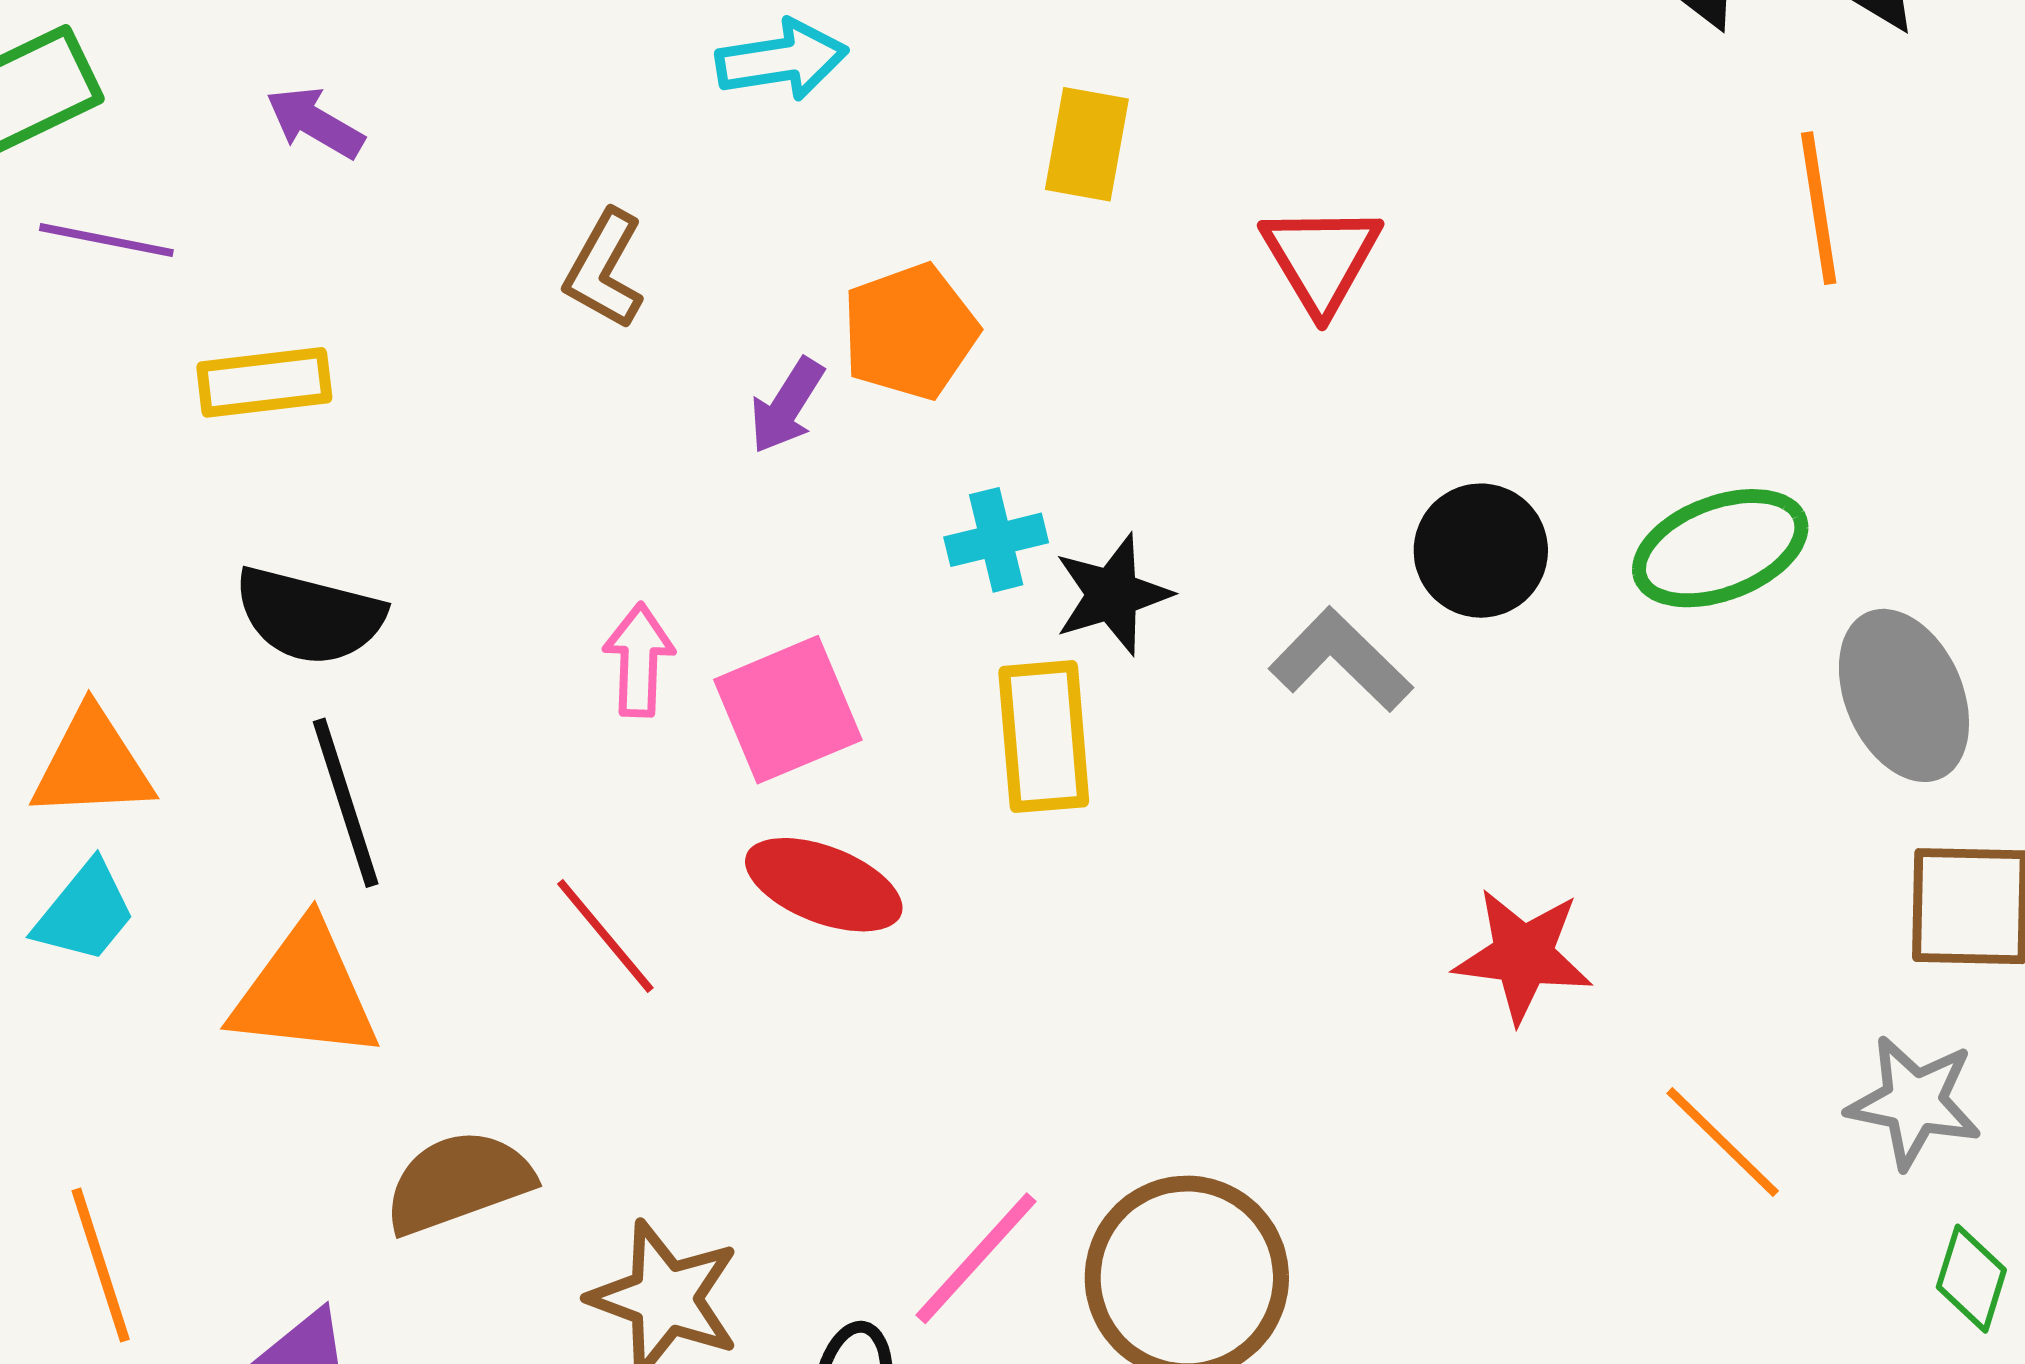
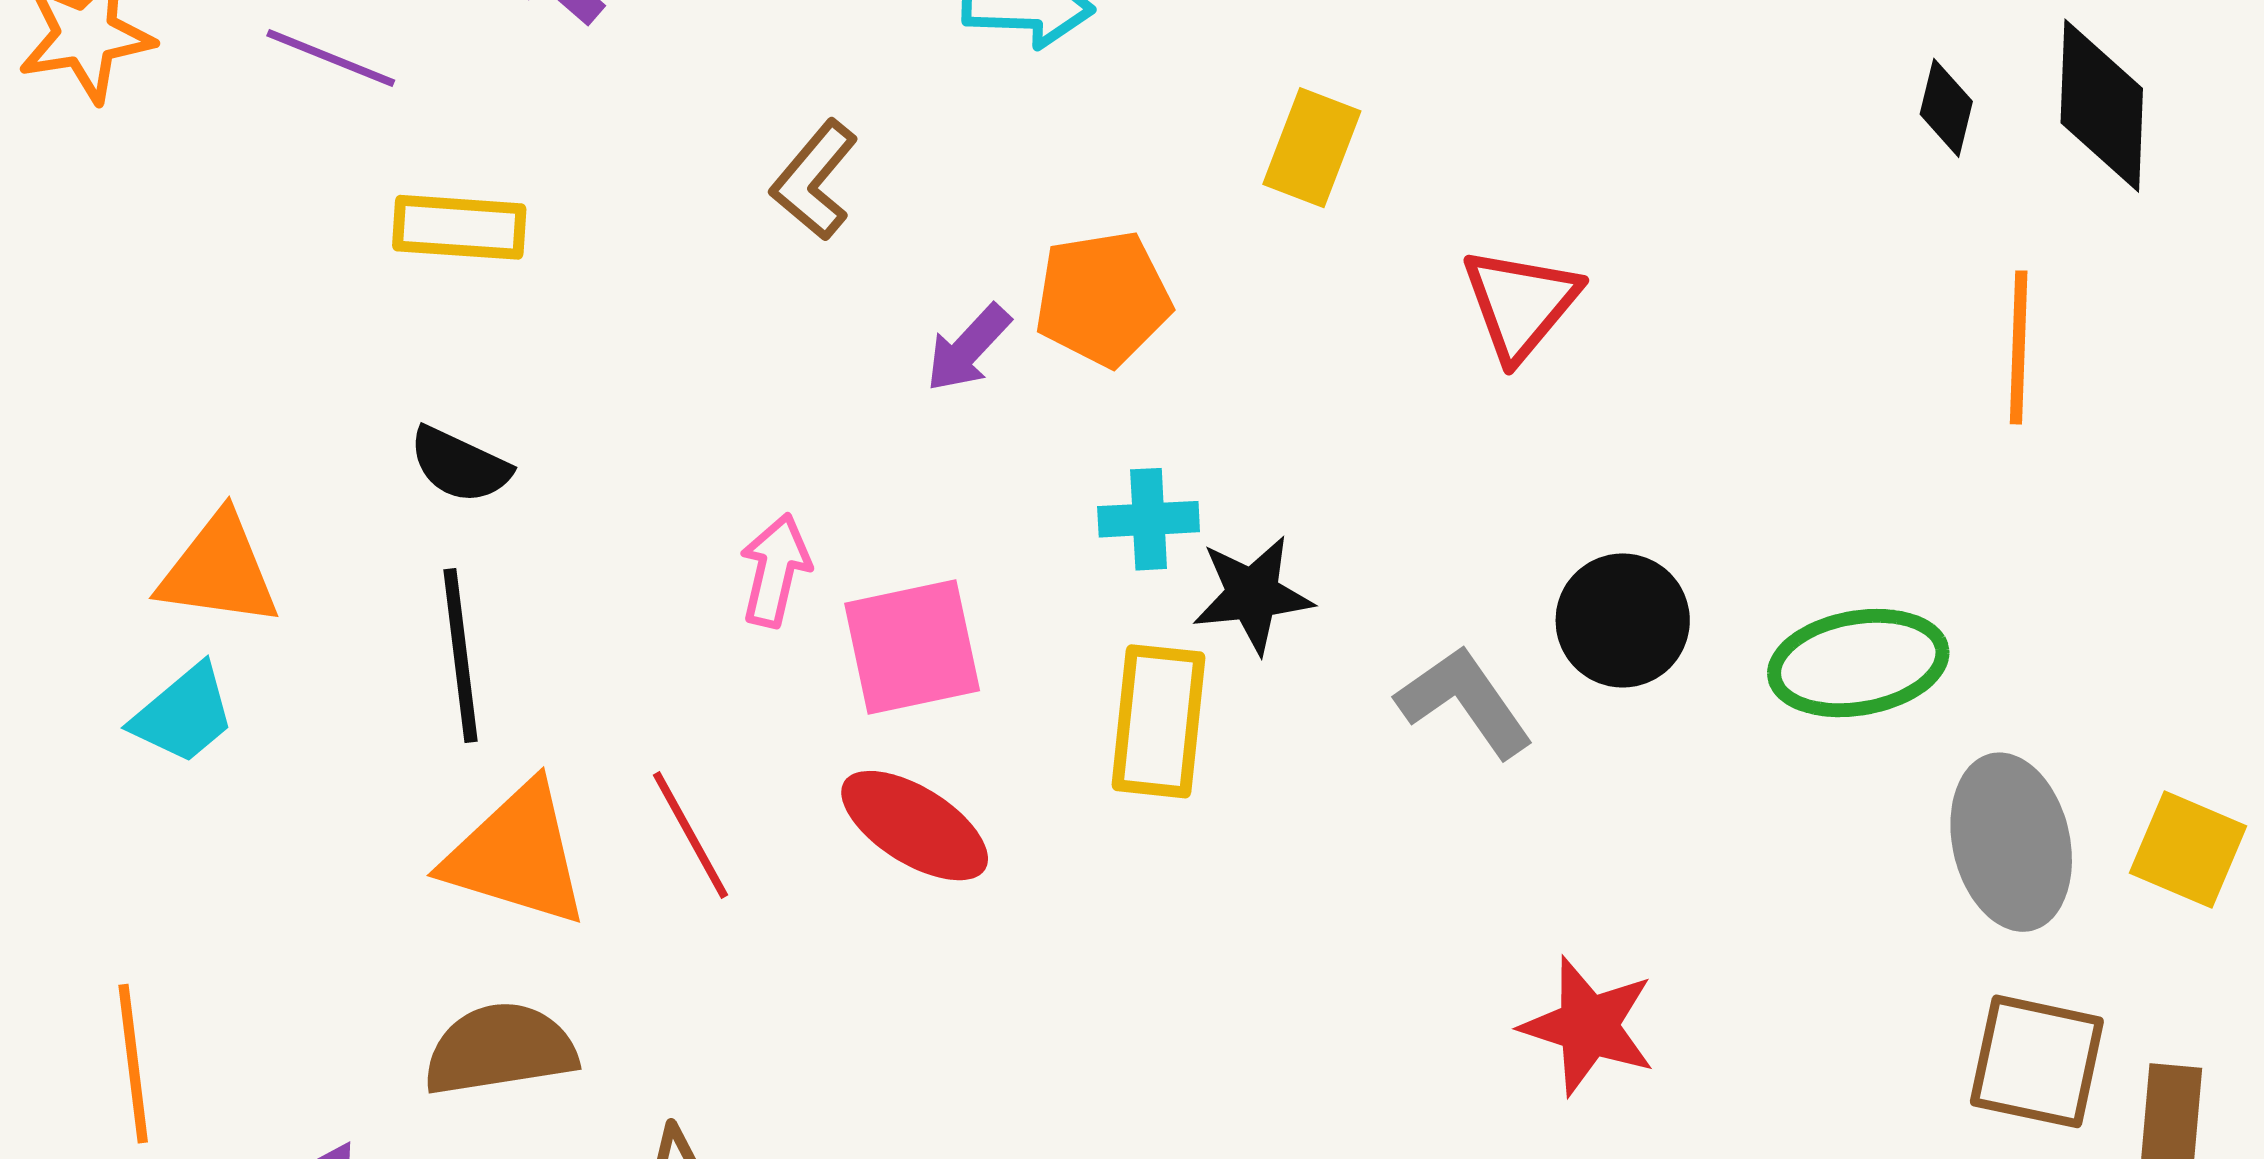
black semicircle: (309, 616) -> (460, 465), size x0.7
orange triangle: (305, 992) -> (517, 855), moved

